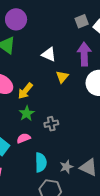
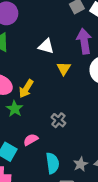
green star: (27, 113) -> (15, 109), moved
gray cross: (51, 124) -> (58, 120), turned -32

